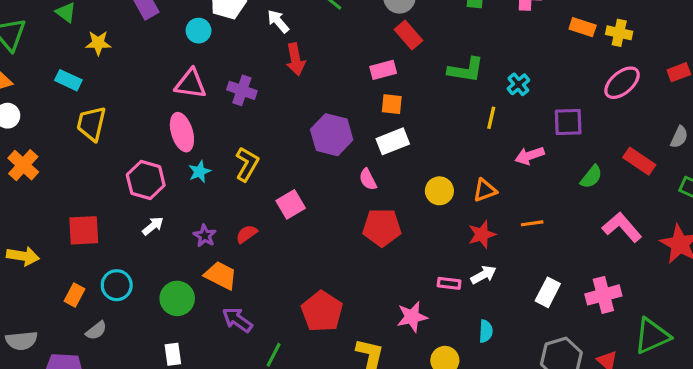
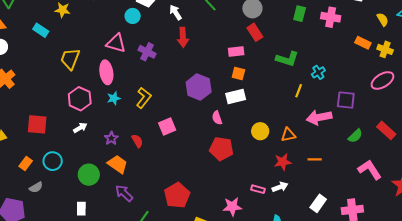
cyan circle: (199, 31) -> (133, 16), moved
yellow trapezoid: (91, 124) -> (70, 59), moved
pink arrow: (530, 156) -> (319, 117), size x1.4
red semicircle: (247, 234) -> (137, 141), turned 88

